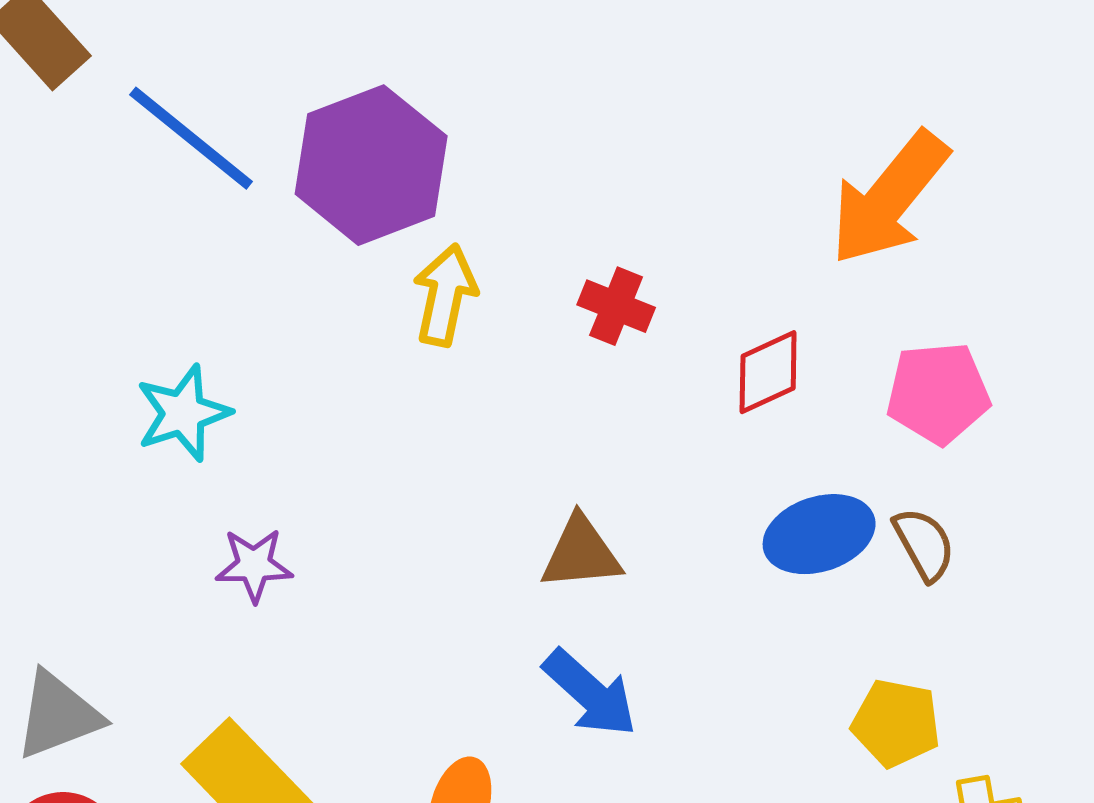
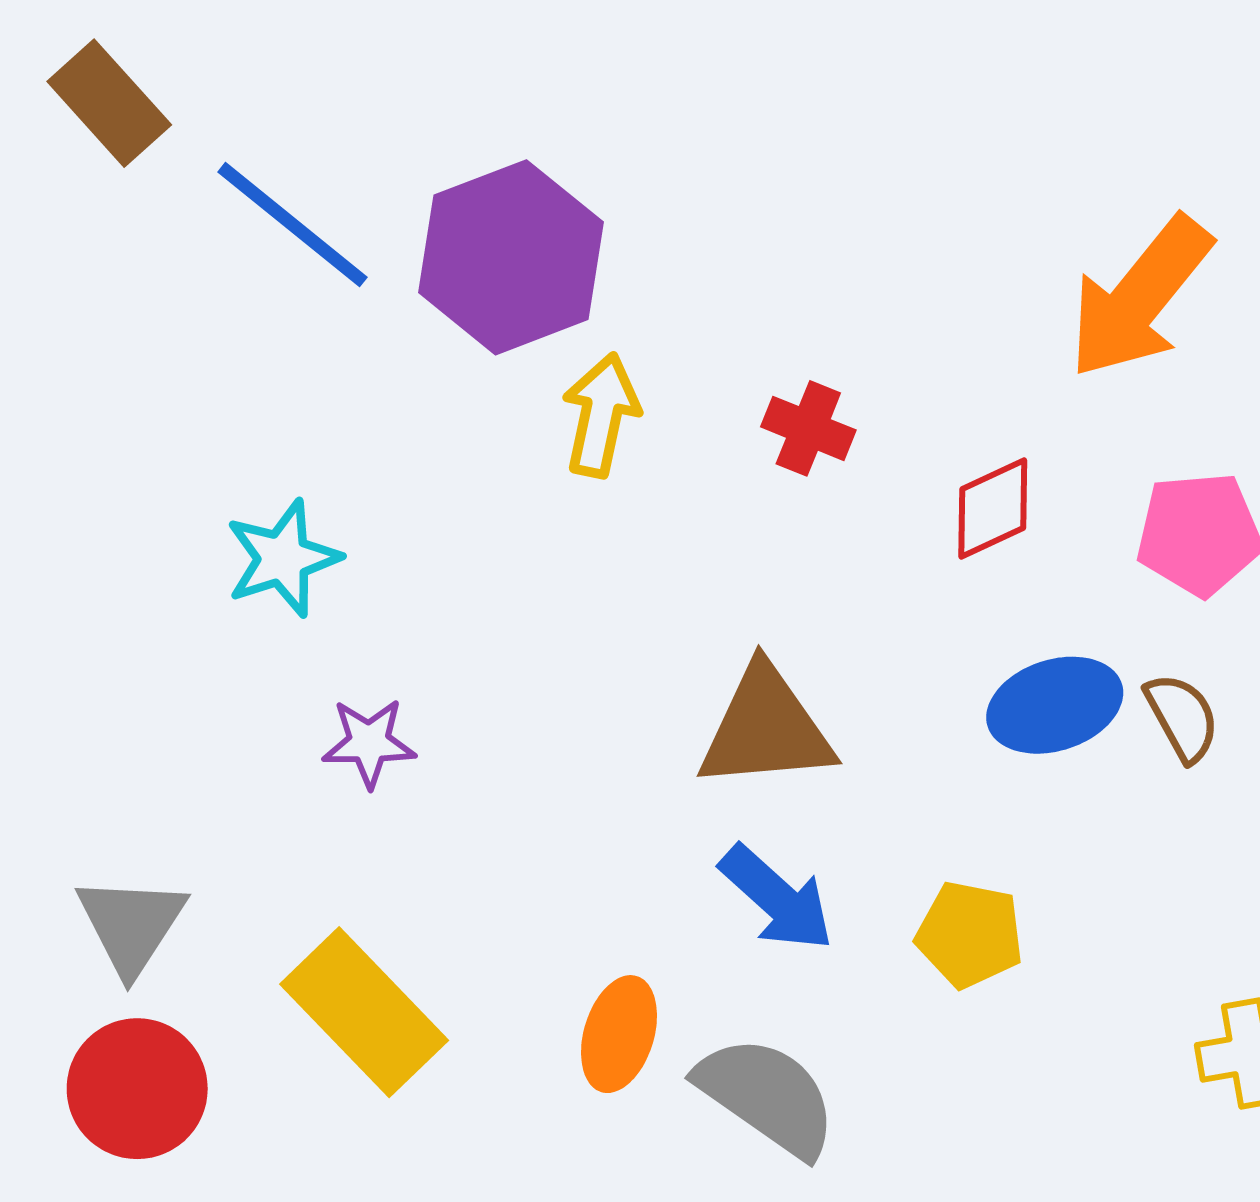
brown triangle: (581, 553) -> (766, 728), size x1.4
gray triangle: (58, 715) -> (131, 925), turned -36
yellow pentagon: (896, 723) -> (970, 935), moved

